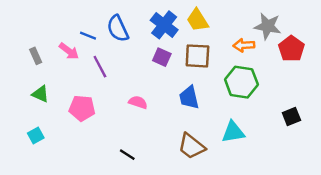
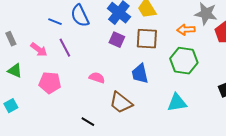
pink arrow: (69, 51) -> (39, 50), moved
brown trapezoid: (191, 146) -> (121, 103), moved

